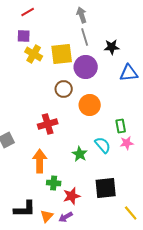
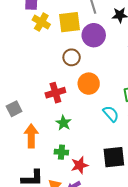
orange circle: (90, 105) -> (89, 84), moved
green star: (80, 154) -> (63, 123), moved
orange arrow: (40, 161) -> (31, 136), moved

